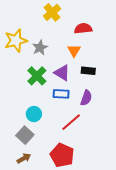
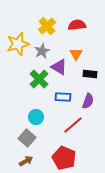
yellow cross: (52, 12) -> (47, 26), moved
red semicircle: (83, 29) -> (77, 25), moved
purple triangle: (62, 73) -> (59, 67), moved

